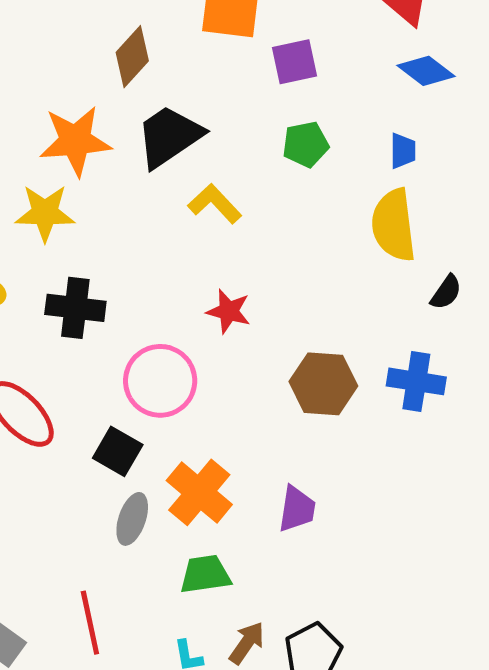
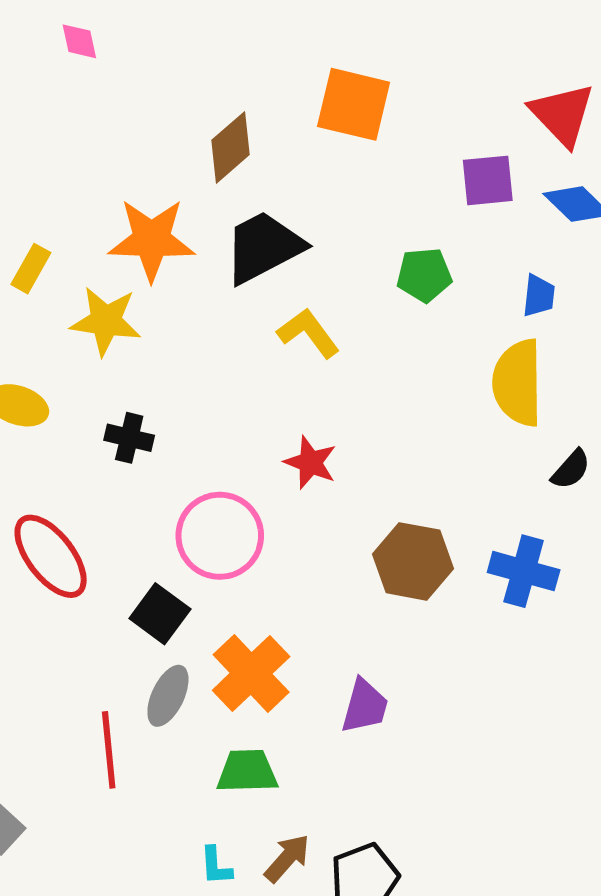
purple square: (295, 62) -> (488, 180), moved
black cross: (75, 308) -> (129, 438), size x0.7
red line: (90, 623) -> (109, 750), moved

